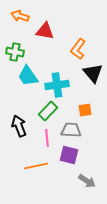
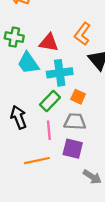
red triangle: (45, 31) -> (49, 43), moved
orange square: (85, 110) -> (78, 97), moved, turned 32

